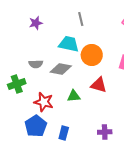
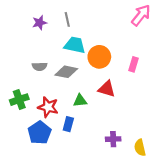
gray line: (81, 19) -> (67, 19), moved
green cross: (17, 84) -> (19, 100), moved
blue rectangle: (64, 133) -> (68, 124), moved

